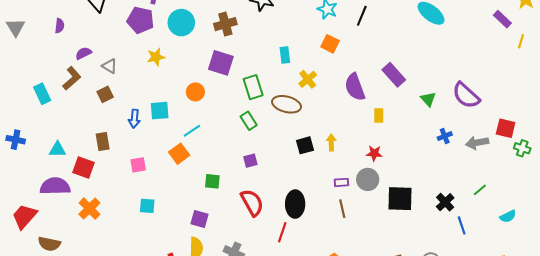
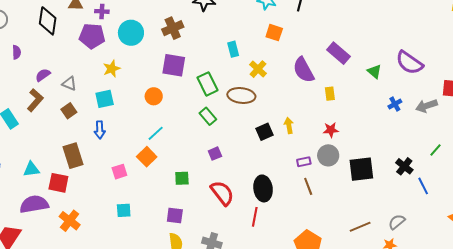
cyan square: (160, 111) -> (105, 99), moved
brown rectangle: (103, 141) -> (73, 156), size x1.4
pink square: (138, 165) -> (119, 172), moved

